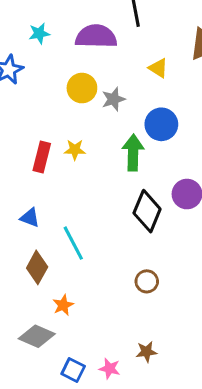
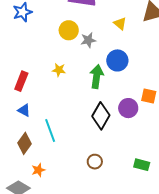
red rectangle: (42, 157) -> (21, 81), moved

